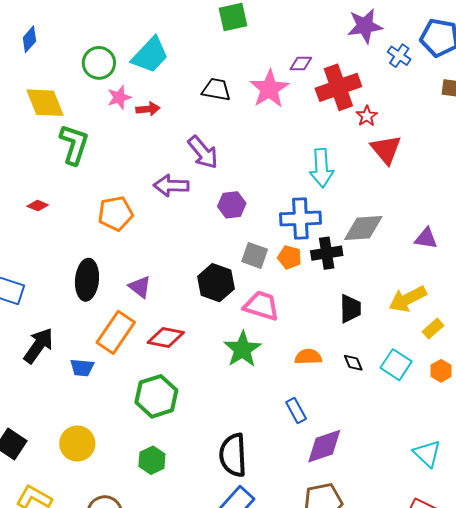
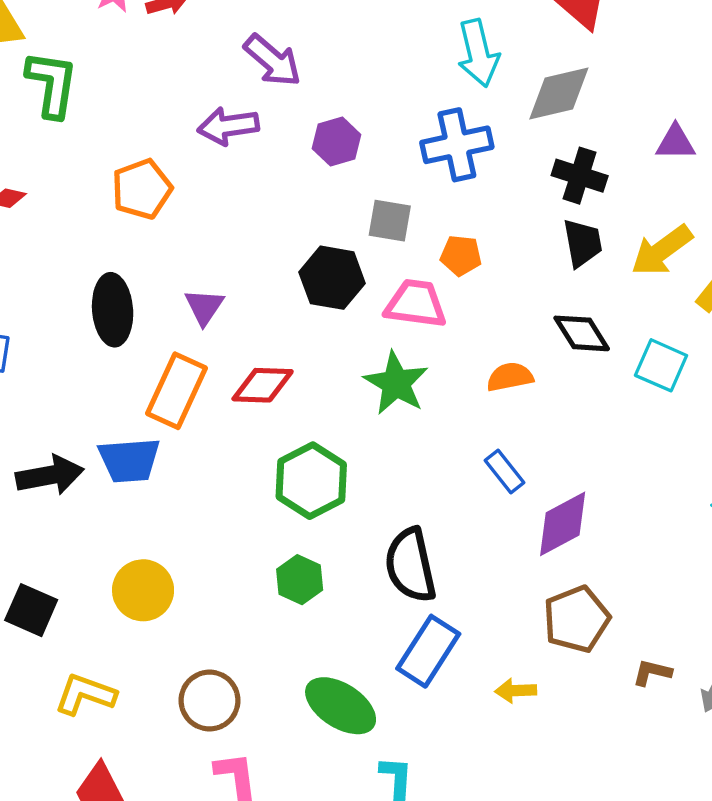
gray diamond: (363, 228) -> (559, 93), moved
black cross: (327, 253) -> (580, 176), moved, turned 36
orange pentagon: (290, 257) -> (461, 255), moved
purple triangle: (140, 287) -> (204, 307), turned 35
black trapezoid: (350, 309) -> (582, 243), moved
black arrow: (38, 346) -> (50, 475), moved, turned 54
black diamond: (353, 363) -> (582, 333), moved, size x1.6
blue trapezoid: (82, 368) -> (129, 460), size x1.5
green hexagon: (156, 396) -> (311, 481), moved
green hexagon: (152, 460) -> (300, 580), moved

